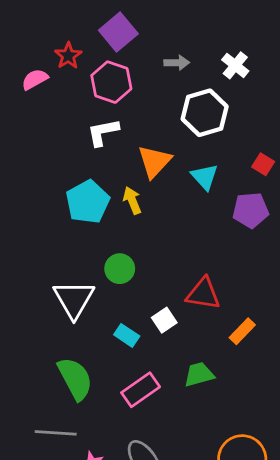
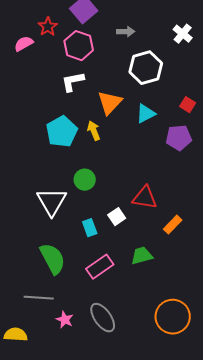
white cross: (235, 65) -> (183, 34), moved
cyan triangle: (205, 177) -> (146, 114), turned 45
cyan rectangle: (127, 335) -> (90, 228), turned 36

